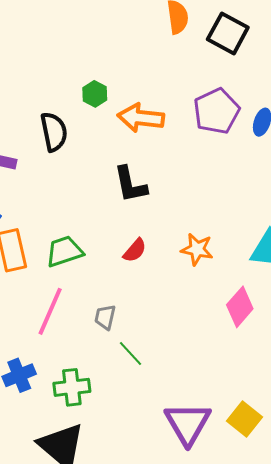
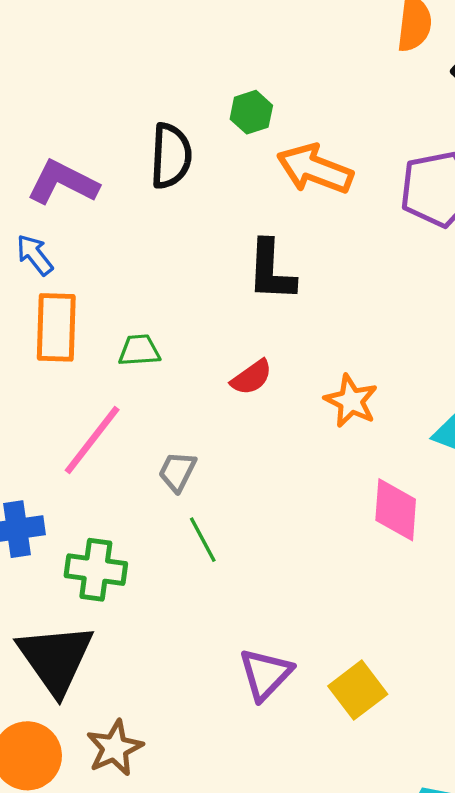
green trapezoid: (64, 251) -> (139, 350), size x0.7
pink diamond: (240, 307) -> (396, 510), turned -51
purple triangle: (188, 423) -> (266, 674), size x0.7

